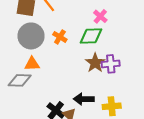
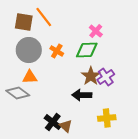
purple cross: (111, 64) -> (106, 77), turned -30
gray diamond: (20, 80) -> (18, 93), turned 35
black arrow: (84, 99) -> (82, 95), moved

